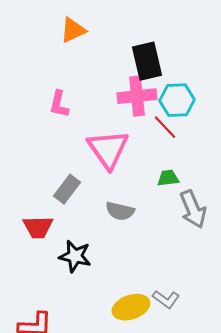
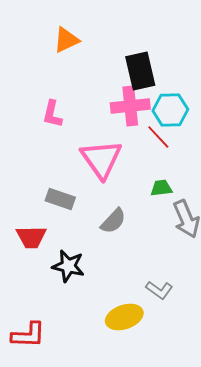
gray rectangle: (67, 189) -> (60, 199), turned 72
gray semicircle: (120, 211) -> (113, 221), turned -60
gray L-shape: (166, 299) -> (159, 290), moved

